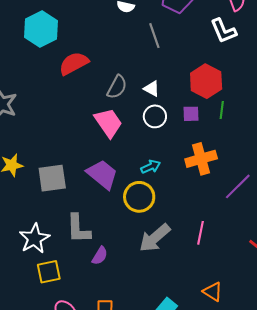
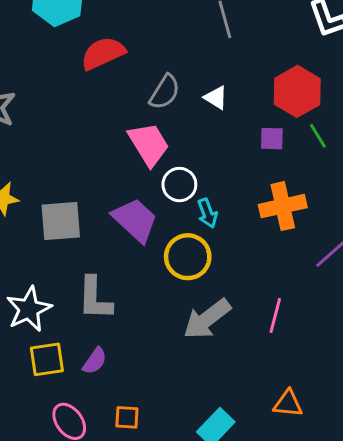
green line: (222, 110) -> (318, 136), turned -42
white circle: (155, 116) -> (179, 185), moved
cyan arrow: (151, 167) -> (207, 213), turned 90
purple semicircle: (100, 256) -> (95, 361), moved
orange triangle: (213, 292) -> (288, 404), turned -30

